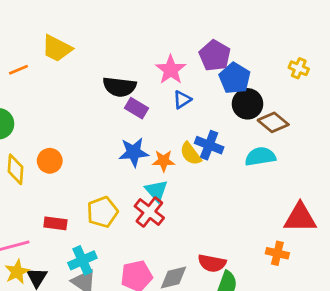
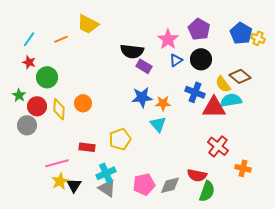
blue pentagon: (235, 78) -> (241, 33), moved
black circle: (248, 104) -> (201, 59), moved
yellow semicircle: (191, 154) -> (223, 84), moved
red cross: (149, 212) -> (218, 146), moved
red triangle: (300, 218) -> (214, 107), moved

